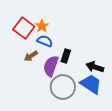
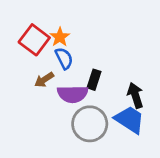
blue semicircle: (45, 41) -> (64, 58), turned 42
purple semicircle: (51, 66) -> (73, 94), turned -110
black arrow: (95, 67) -> (135, 95), turned 54

